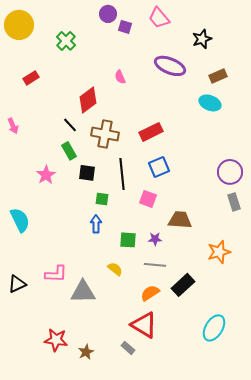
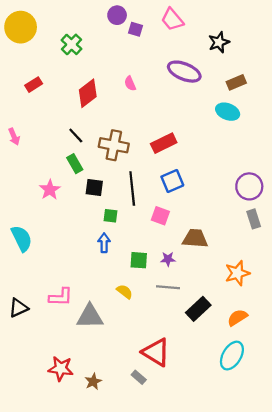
red diamond: (88, 100) -> (88, 93), moved
orange semicircle: (150, 293) -> (237, 318), moved

